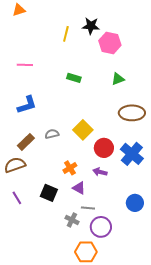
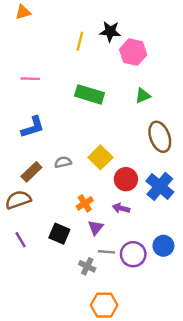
green rectangle: (74, 78) -> (90, 94), size x1.6
brown ellipse: (132, 113) -> (160, 137), turned 70
purple triangle: (79, 188) -> (96, 228), turned 40
purple circle: (101, 227) -> (133, 254), moved

